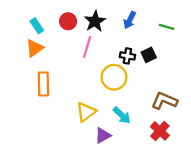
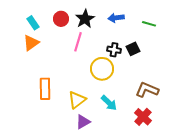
blue arrow: (130, 20) -> (116, 18), turned 56
orange rectangle: (43, 84) -> (45, 89), moved
purple triangle: (103, 135) -> (83, 122), moved

